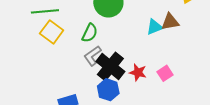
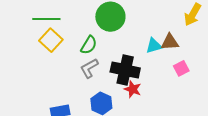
black cross: (110, 66) -> (125, 70), moved, turned -32
pink square: (165, 73) -> (181, 68), moved

